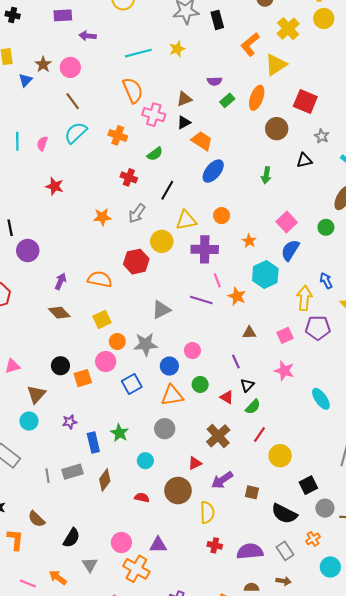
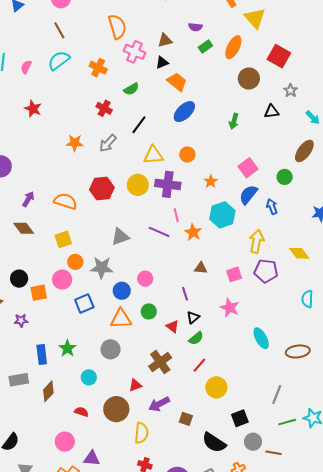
yellow triangle: (276, 65) -> (255, 18), turned -45
yellow circle: (162, 241) -> (138, 185), moved
blue arrow: (326, 281) -> (272, 207), moved
purple star: (70, 422) -> (21, 321), moved
pink circle: (121, 542) -> (65, 442), moved

